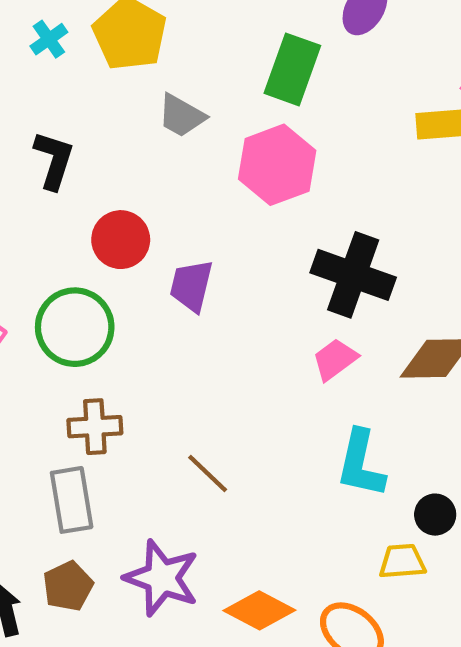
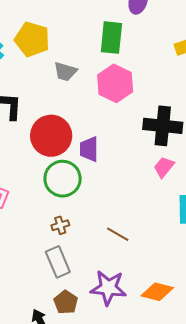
red circle: (121, 240) -> (51, 136), size x1.5
green circle: (75, 327) -> (63, 179), moved
brown cross: (95, 427) -> (60, 225), size x0.7

